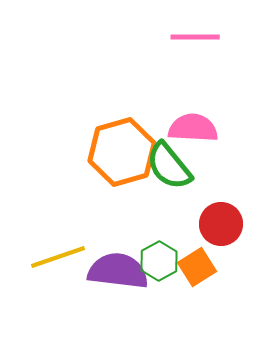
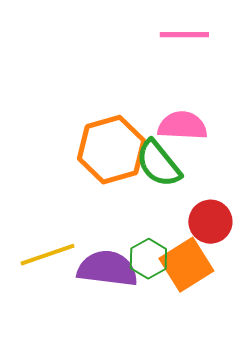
orange square: (197, 267) -> (186, 265), size x1.4

